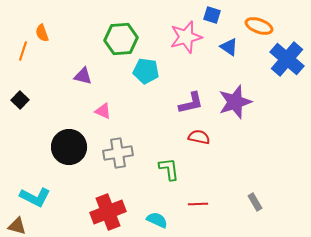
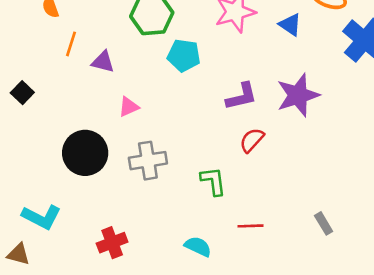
orange line: (23, 51) -> (71, 44), moved
pink triangle: (103, 111) -> (129, 107), turned -48
red semicircle: (199, 137) -> (252, 140), turned -60
red cross: (108, 212) -> (112, 243), moved, size x0.7

